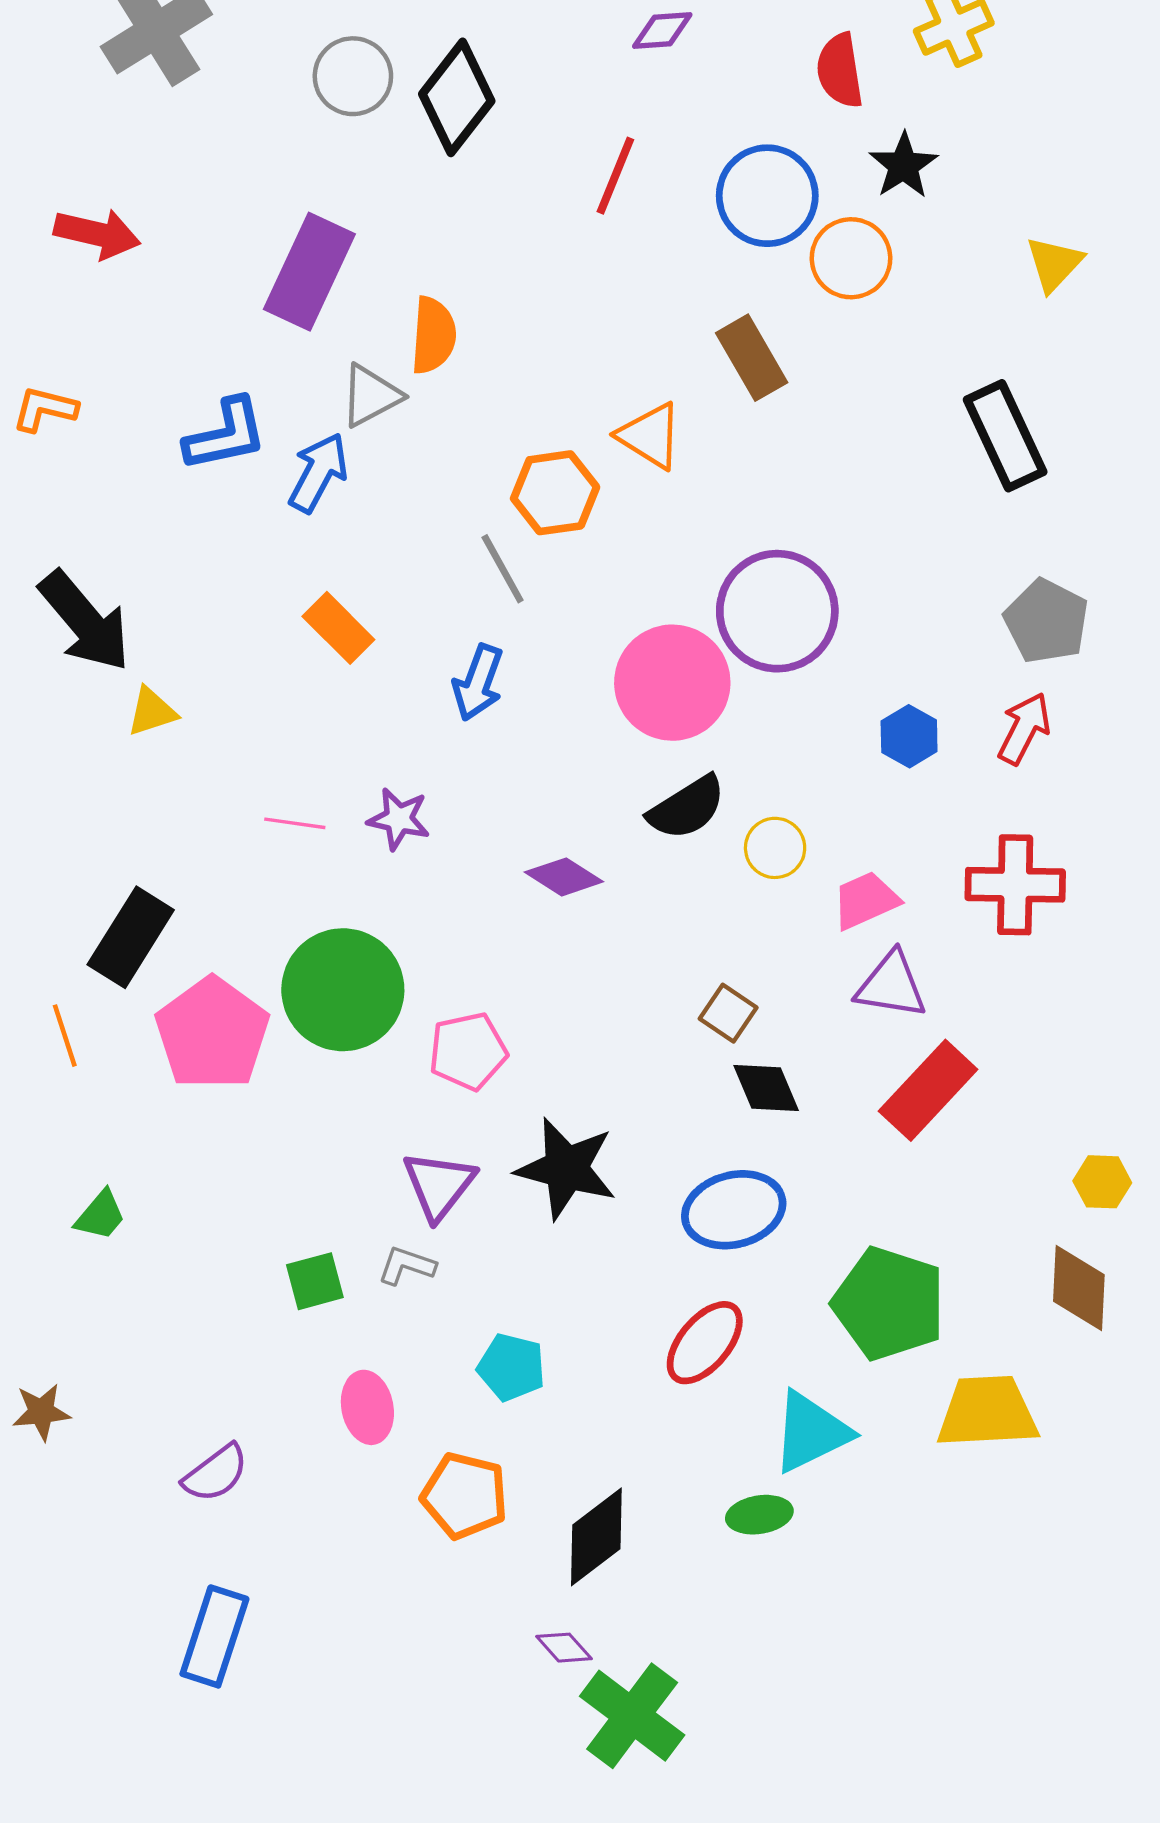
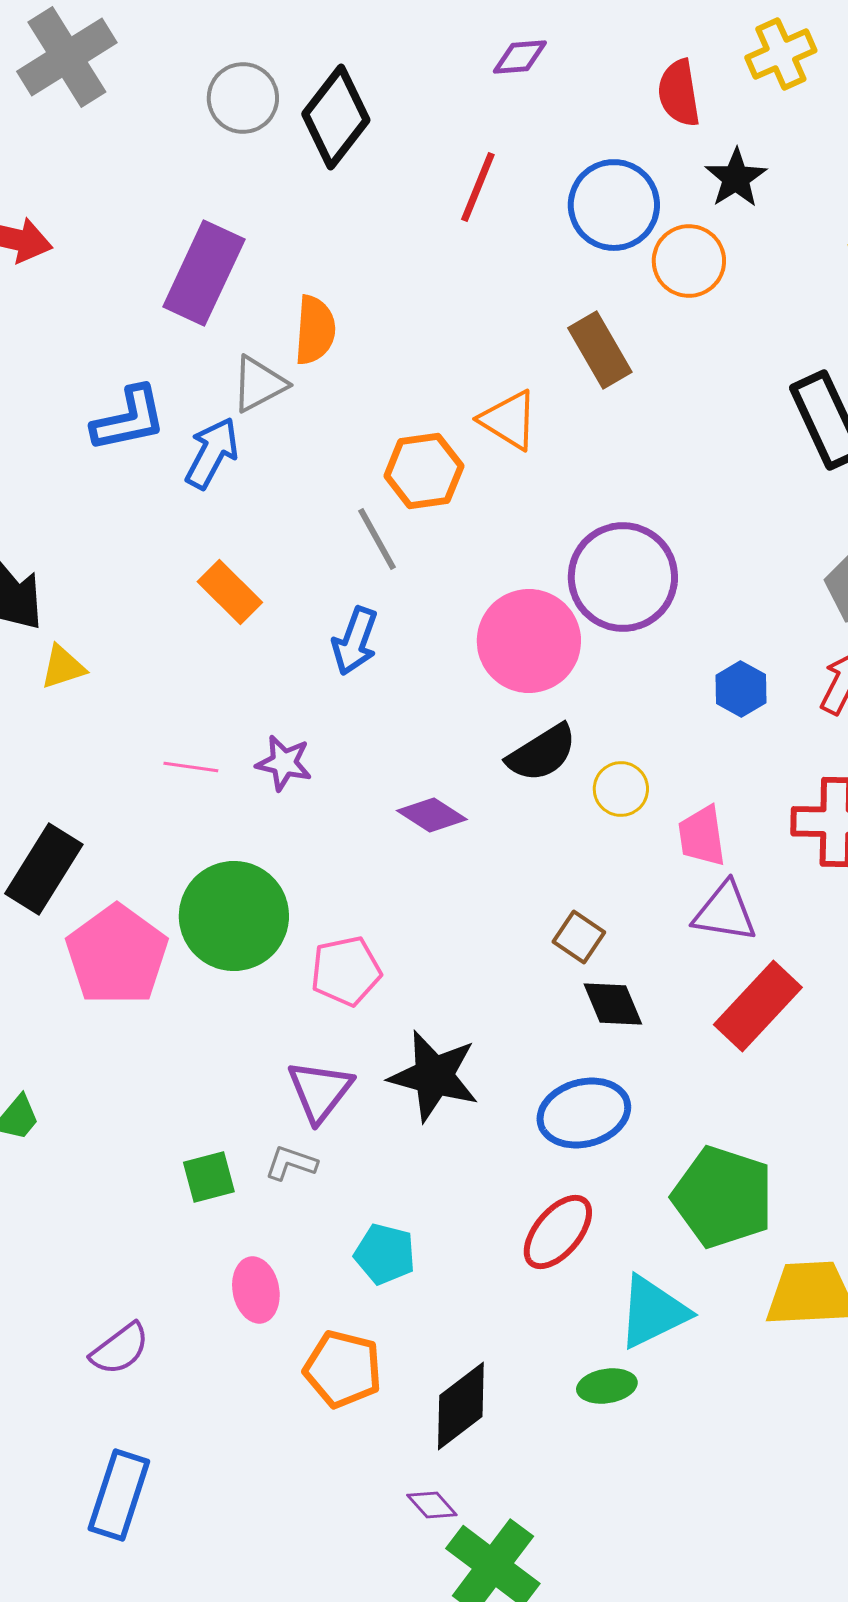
pink trapezoid: (866, 900) -> (702, 836), turned -74

